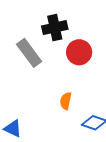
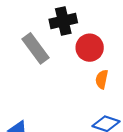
orange semicircle: (66, 101) -> (102, 79), moved

